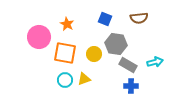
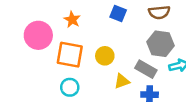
gray hexagon: (116, 44) -> (160, 44), moved
yellow triangle: (84, 79) -> (122, 81), moved

